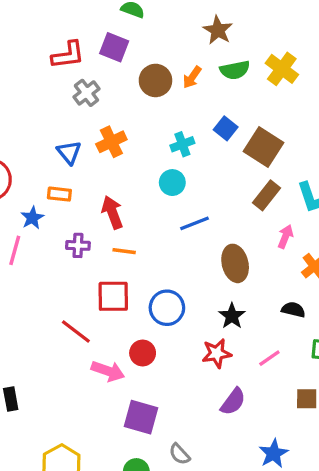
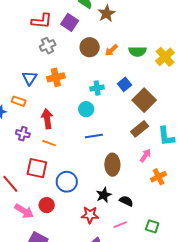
brown star: (218, 30) -> (107, 14), moved
black semicircle: (293, 310) -> (126, 201), moved

